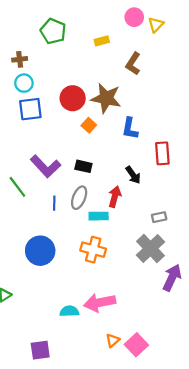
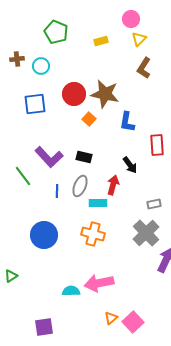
yellow triangle: (156, 25) -> (139, 39), moved
brown cross: (20, 59) -> (17, 59), moved
brown L-shape: (133, 64) -> (144, 68), moved
cyan circle: (24, 83) -> (41, 66), moved

